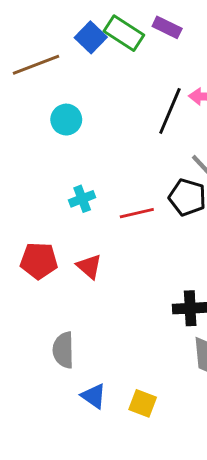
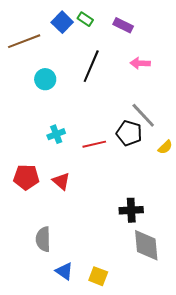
purple rectangle: (167, 27) -> (123, 25), moved
green rectangle: (124, 33) -> (85, 19), size x0.6
black line: (170, 111) -> (91, 66), moved

